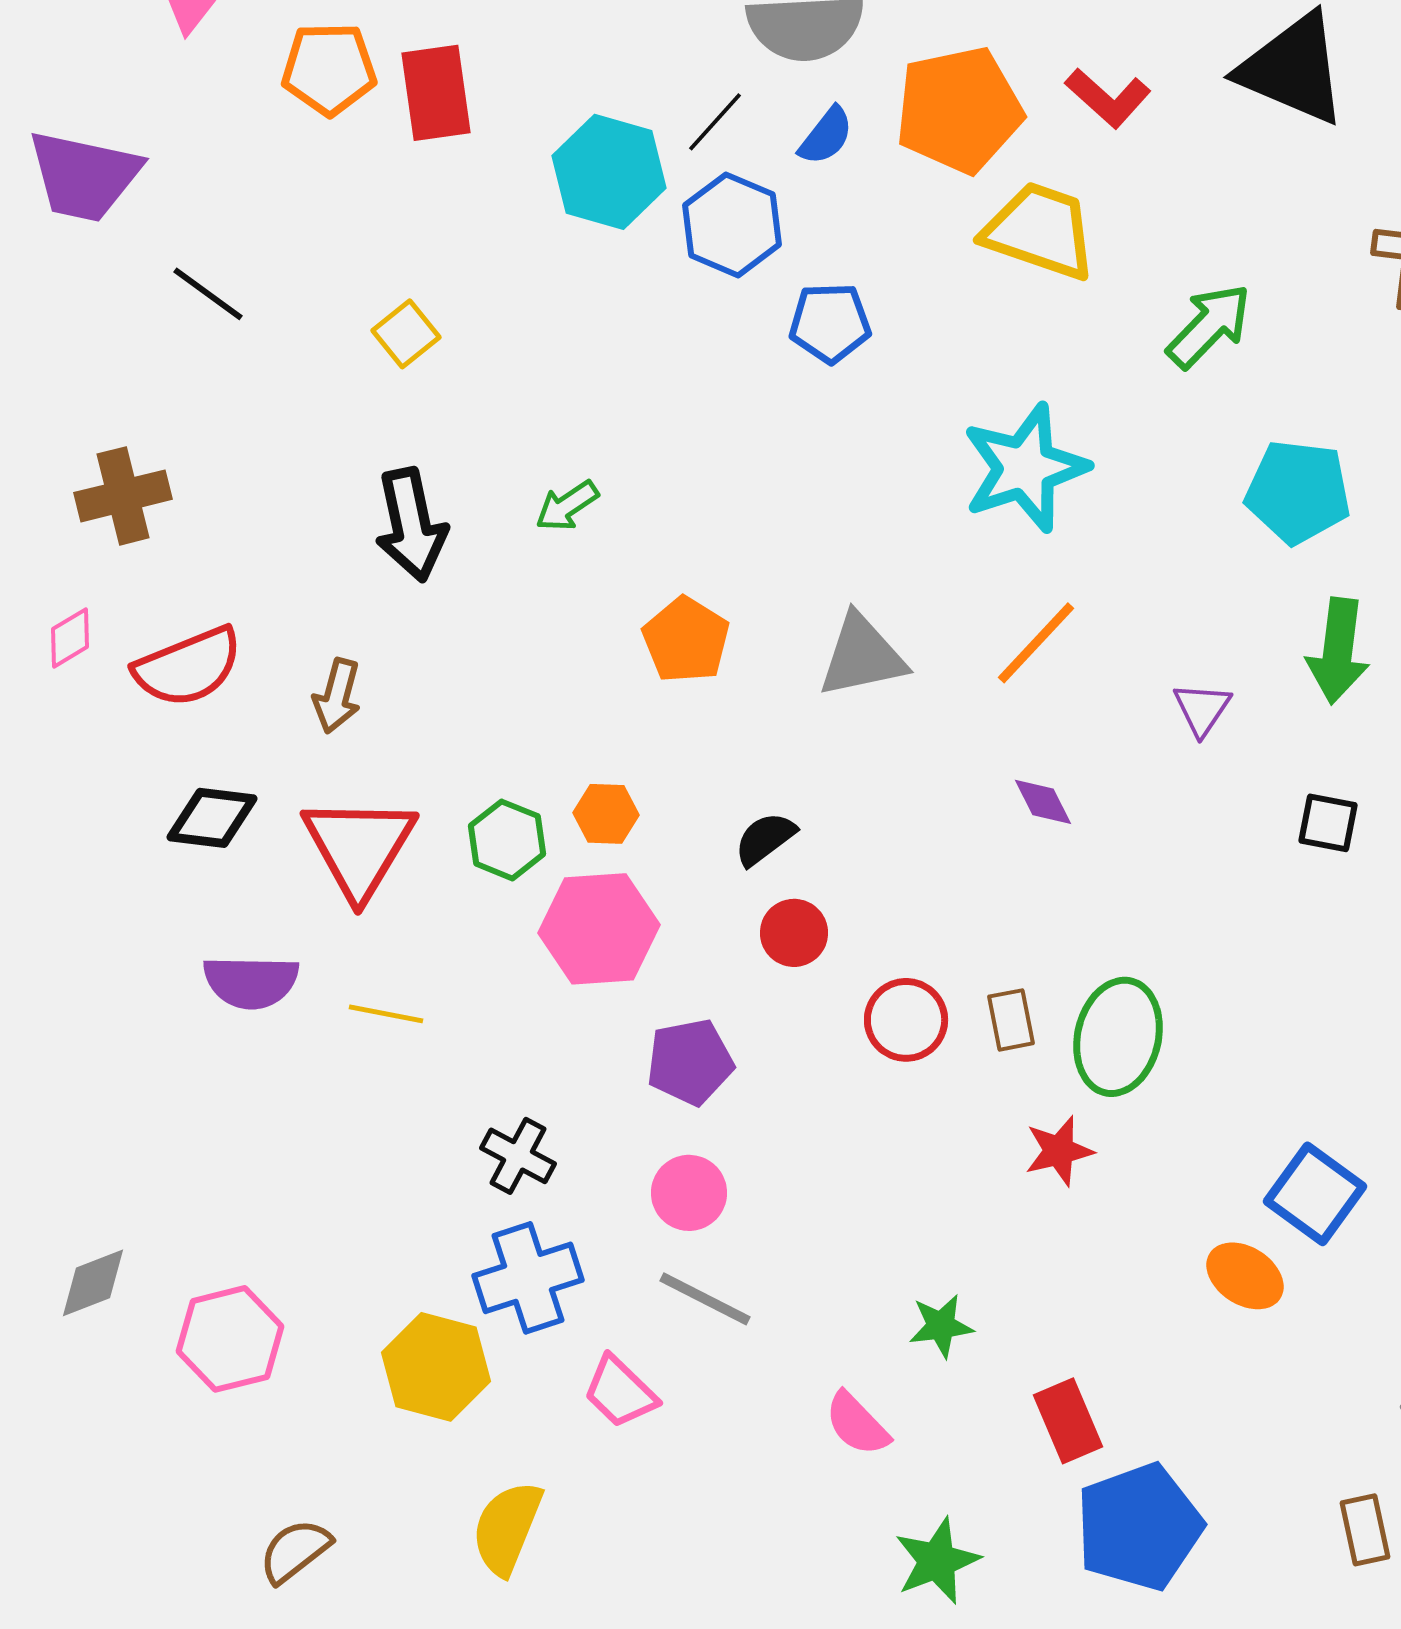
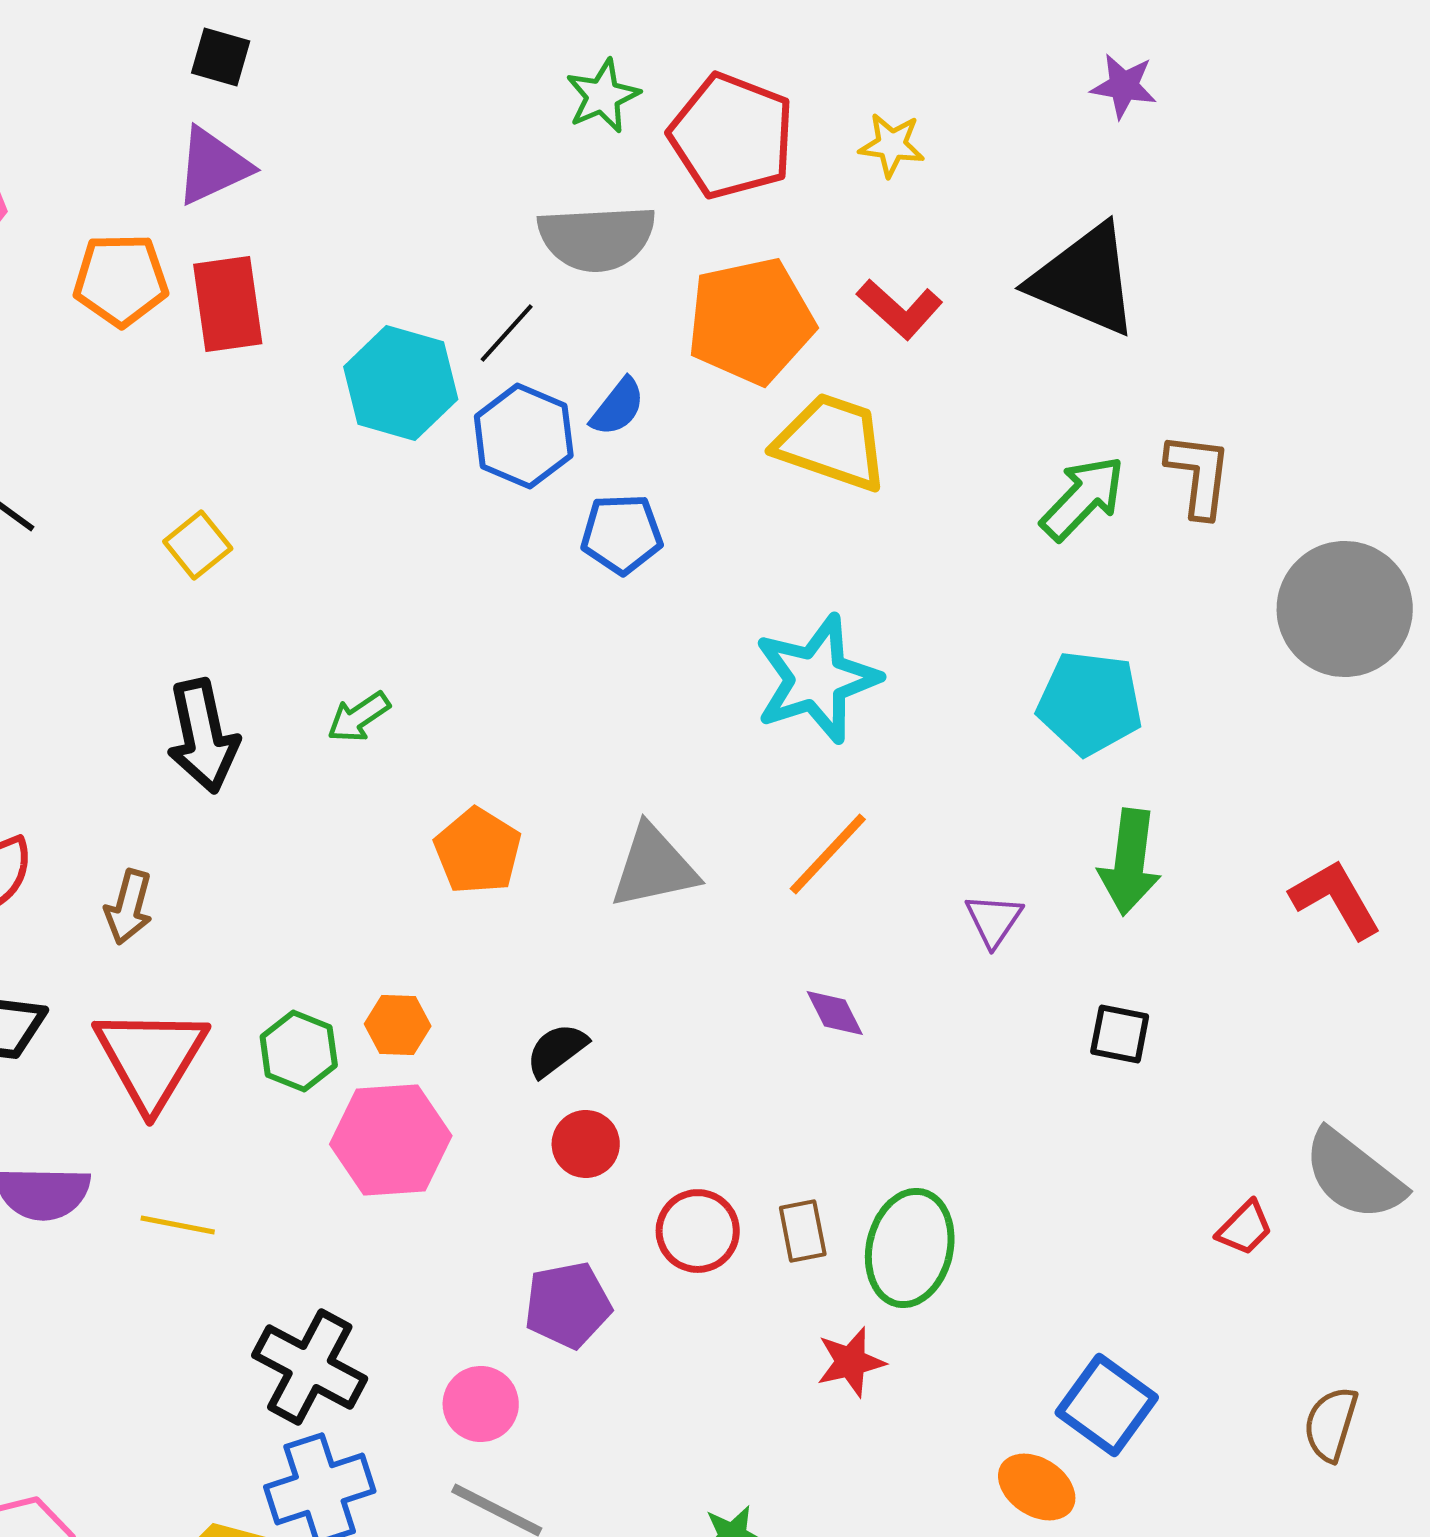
blue semicircle: (826, 136) -> (618, 407), moved
green arrow: (1209, 326) -> (1083, 498), moved
purple pentagon: (690, 1062) -> (568, 1305), moved
black cross: (518, 1156) -> (310, 1367), size x1.5

